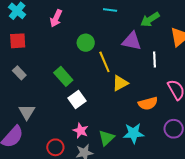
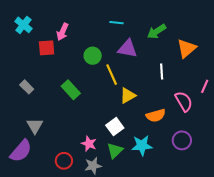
red square: (18, 41) -> (47, 48), moved
purple triangle: (132, 41) -> (128, 49), moved
white square: (77, 100) -> (115, 127), moved

